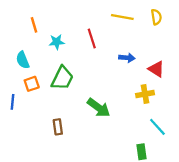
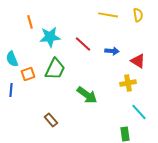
red line: (92, 39) -> (83, 44), moved, turned -30
cyan star: (57, 42) -> (50, 37), size x1.5
cyan semicircle: (23, 60) -> (12, 59), moved
brown rectangle: (58, 127) -> (51, 120), moved, turned -32

